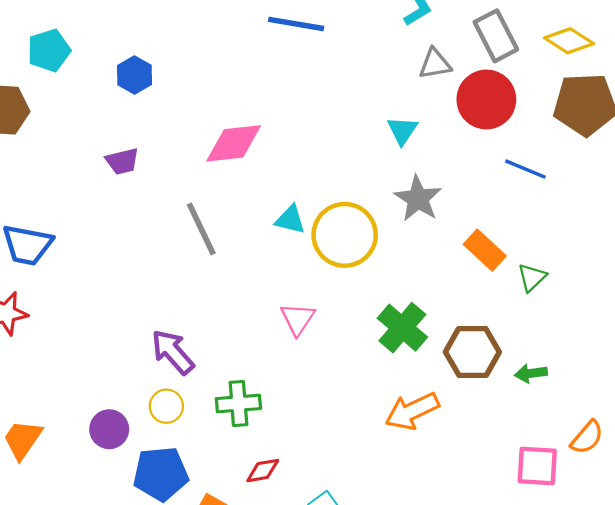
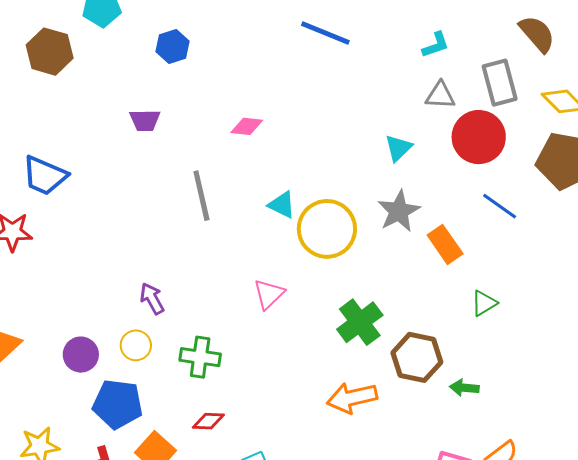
pink diamond: (234, 143) -> (247, 126), size x0.6
orange rectangle: (485, 250) -> (445, 244), moved
purple arrow: (173, 352) -> (152, 299), size x0.7

